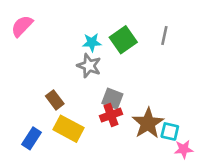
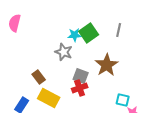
pink semicircle: (22, 26) -> (15, 23), turned -30
cyan star: (92, 42) -> (75, 35), moved
brown star: (148, 123) -> (107, 65), moved

